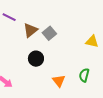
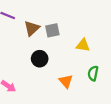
gray square: (49, 33) -> (52, 30), turned 32
yellow triangle: (92, 41) -> (83, 45), moved

